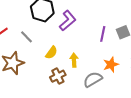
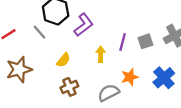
gray line: (26, 37) -> (39, 32), moved
yellow arrow: (74, 60) -> (101, 54), moved

